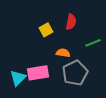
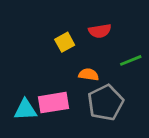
red semicircle: (71, 22) -> (100, 31), turned 70
cyan triangle: (18, 78) -> (25, 110), turned 42

